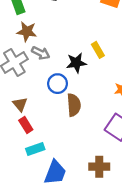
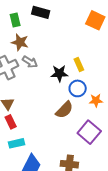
blue circle: (58, 84) -> (78, 88), moved
brown semicircle: (74, 105) -> (64, 110), moved, turned 42

